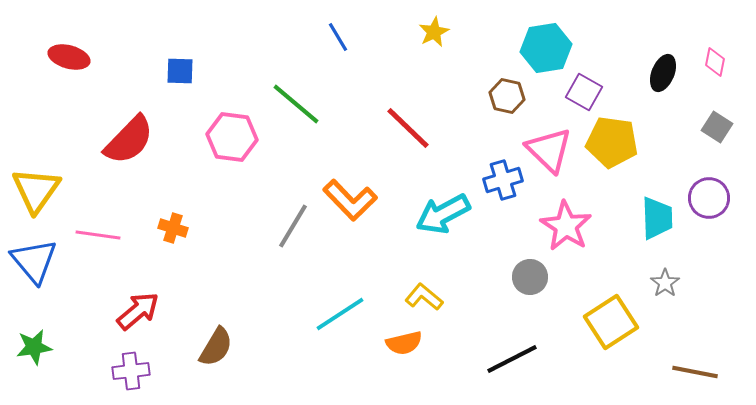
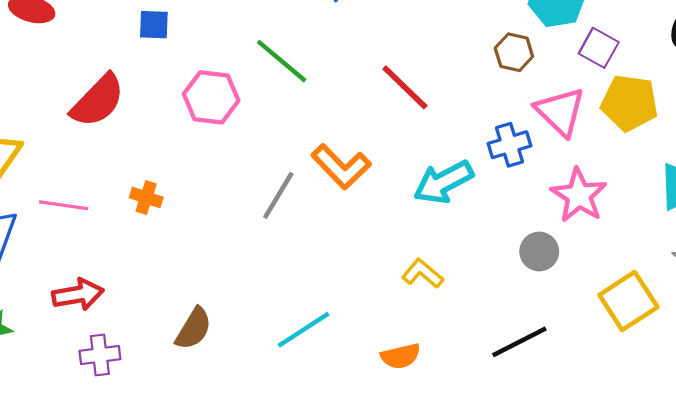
red arrow: (138, 311) -> (78, 294), moved, turned 30
cyan line: (340, 314) -> (304, 330), moved
orange semicircle: (404, 343) -> (400, 356), moved

